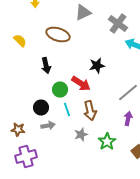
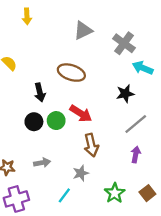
brown ellipse: (58, 35) -> (71, 73), moved
black star: (97, 66) -> (125, 94), moved
black circle: (41, 108) -> (34, 122), moved
cyan line: (67, 110) -> (64, 195), moved, turned 56
green star: (107, 142) -> (115, 193), moved

